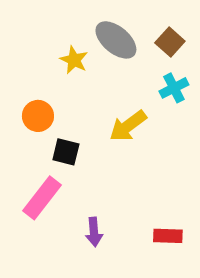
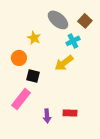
yellow star: (74, 60) -> (34, 38), moved
cyan cross: (174, 88) -> (73, 41), moved
red rectangle: (168, 236) -> (70, 113), moved

